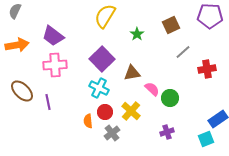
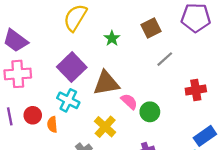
red cross: (207, 69) -> (196, 90), moved
brown triangle: (132, 73) -> (106, 83), size x1.4
red circle: (105, 112) -> (33, 115), moved
orange semicircle: (88, 121) -> (52, 124), moved

